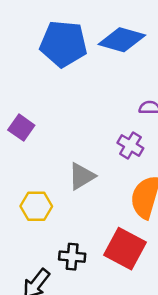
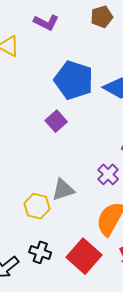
purple square: (21, 128) -> (56, 121), moved
yellow hexagon: (36, 206) -> (37, 206), moved

